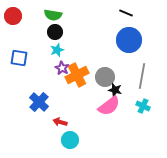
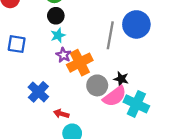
gray line: (142, 76) -> (110, 35), moved
gray circle: (105, 77) -> (97, 85), moved
cyan cross: (143, 106) -> (136, 104), moved, size x1.6

